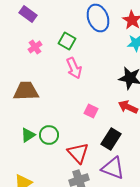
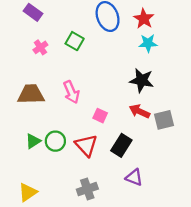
pink arrow: (74, 68) -> (71, 92), moved
red triangle: (78, 153) -> (86, 145), moved
purple triangle: (113, 168) -> (134, 177), moved, size x0.7

